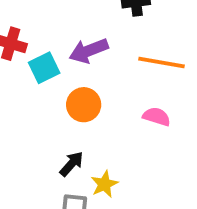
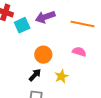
orange circle: (84, 105) -> (43, 55), moved
yellow star: (104, 184) -> (61, 76), moved

